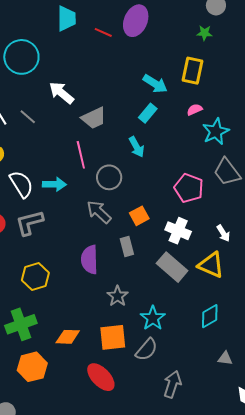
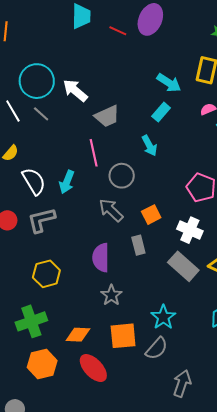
cyan circle: (21, 57) -> (37, 81), moved
cyan arrow: (54, 184) -> (67, 182), turned 110
gray star: (118, 296) -> (111, 295), moved
red ellipse: (101, 377) -> (93, 368), moved

